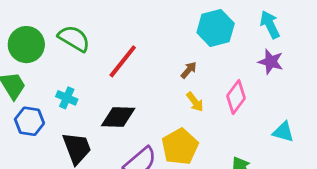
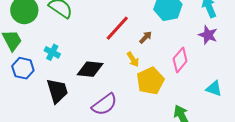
red line: (123, 61) -> (117, 28), moved
yellow arrow: (195, 102) -> (133, 59), moved
yellow pentagon: (180, 147) -> (150, 81), moved

